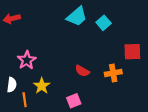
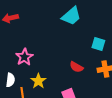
cyan square: (104, 23) -> (98, 44), moved, turned -32

